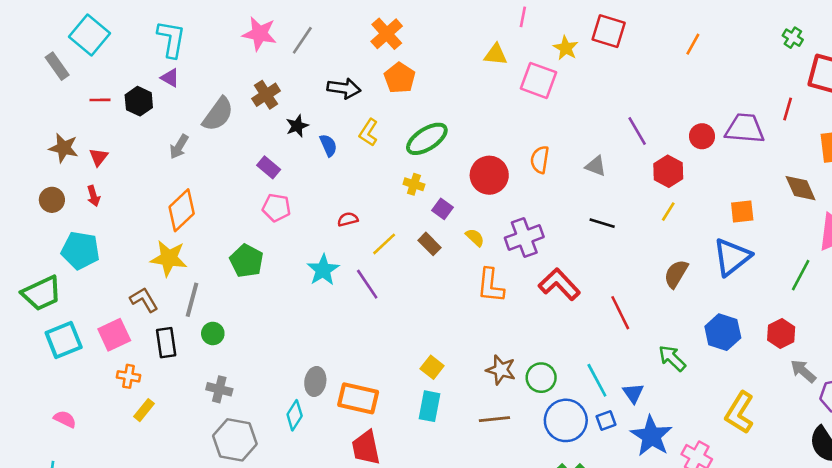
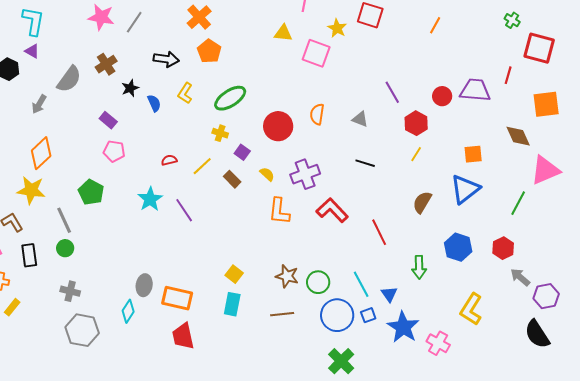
yellow line: (384, 244) -> (202, 166), moved
gray line: (192, 300) -> (64, 220), moved, turned -40
green arrow: (672, 358) -> (419, 267), turned -135

